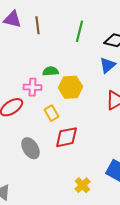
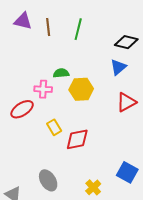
green line: (80, 31) -> (78, 29), moved
yellow rectangle: (52, 113) -> (54, 127), moved
gray ellipse: (30, 148) -> (48, 180), moved

